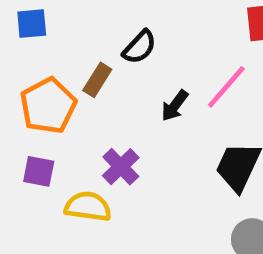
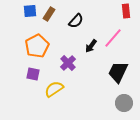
brown rectangle: (97, 80) -> (49, 14), moved
purple cross: (121, 167) -> (68, 63), moved
yellow semicircle: (88, 207) -> (54, 89), turned -42

